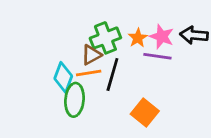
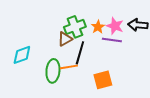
orange line: (89, 73) -> (69, 67), moved
cyan diamond: (63, 77) -> (22, 55), moved, turned 50
orange square: (145, 112) -> (103, 80), turned 36

